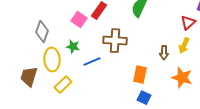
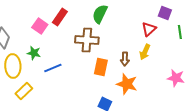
brown cross: (115, 41) -> (87, 40), moved
orange rectangle: (140, 75) -> (101, 67), moved
orange star: (182, 78) -> (127, 84), moved

